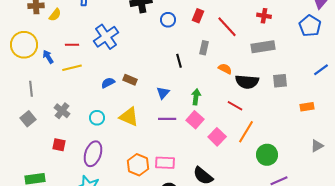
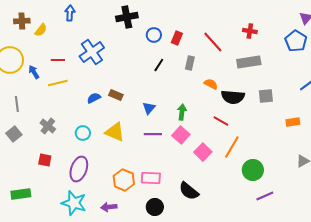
red rectangle: (198, 16) -> (177, 38), moved
black line: (179, 61) -> (159, 65), moved, turned 48

